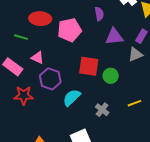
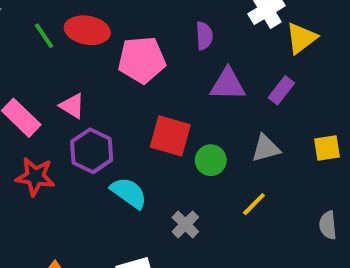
green line: (21, 37) -> (44, 36), moved, turned 32
gray triangle: (135, 54) -> (266, 148), moved
cyan semicircle: (72, 98) -> (129, 193), turned 72
yellow line: (134, 103) -> (254, 204), moved, turned -32

